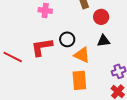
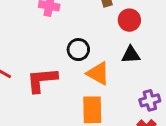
red L-shape: (42, 47) -> (42, 80), moved

